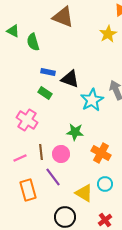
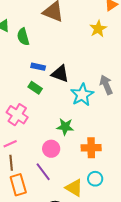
brown line: (41, 152) -> (11, 163), moved
orange cross: (101, 153) -> (91, 148), turned -30
pink line: (20, 158) -> (10, 144), moved

